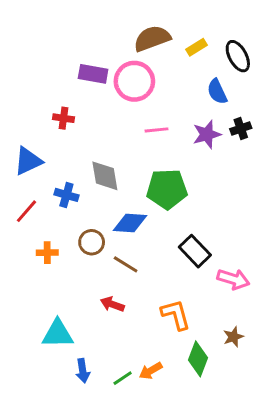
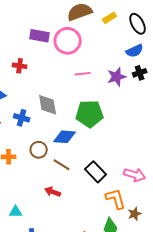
blue semicircle: (217, 92) -> (135, 51), moved, turned -90
black rectangle: (195, 251) -> (96, 172), moved
orange L-shape: (176, 315) -> (116, 199), moved
cyan triangle: (58, 334) -> (16, 212), size x0.6

